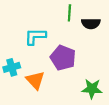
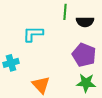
purple pentagon: (63, 58) -> (84, 55), moved
orange triangle: (35, 80) -> (41, 85), moved

